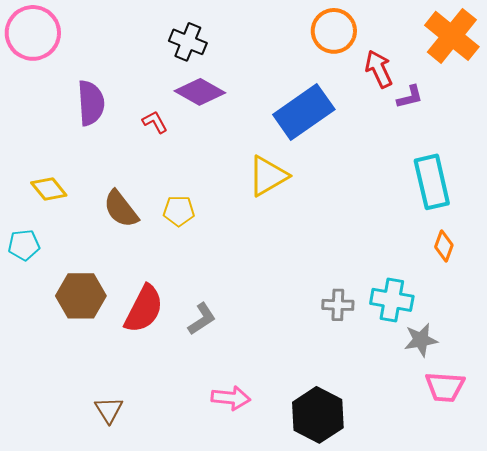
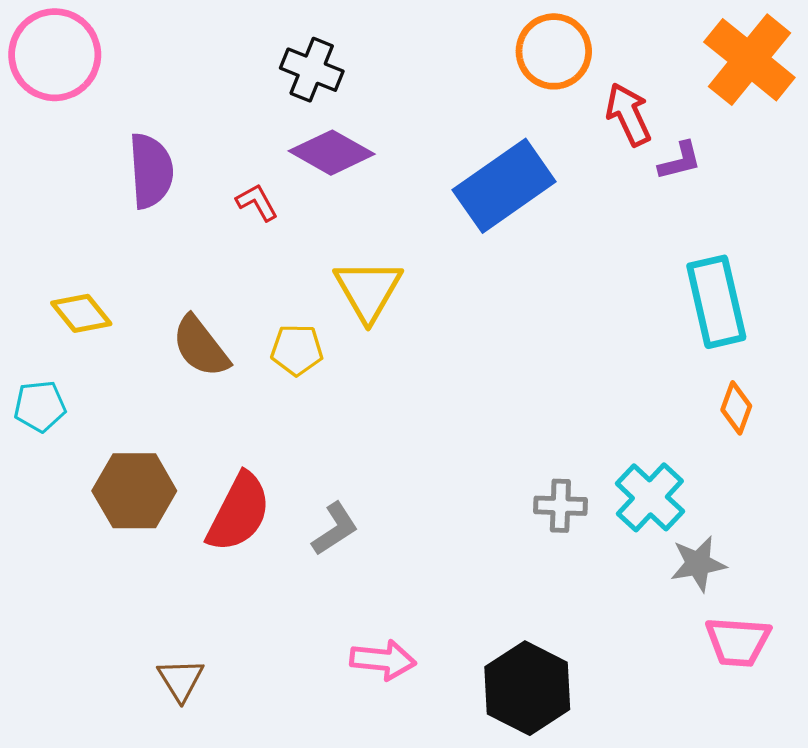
yellow triangle: (268, 176) -> (368, 290), moved, turned -30
cyan cross: (392, 300) -> (650, 497), turned 33

